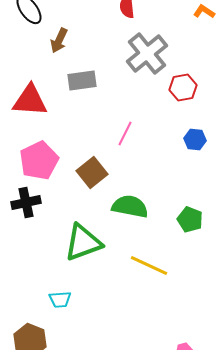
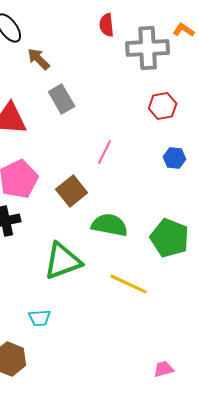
brown arrow: (59, 40) -> (39, 59), turned 110
gray cross: (147, 54) -> (148, 48), moved, turned 36
gray rectangle: (82, 80) -> (62, 99), turned 68
green pentagon: (190, 220) -> (170, 238), size x1.5

